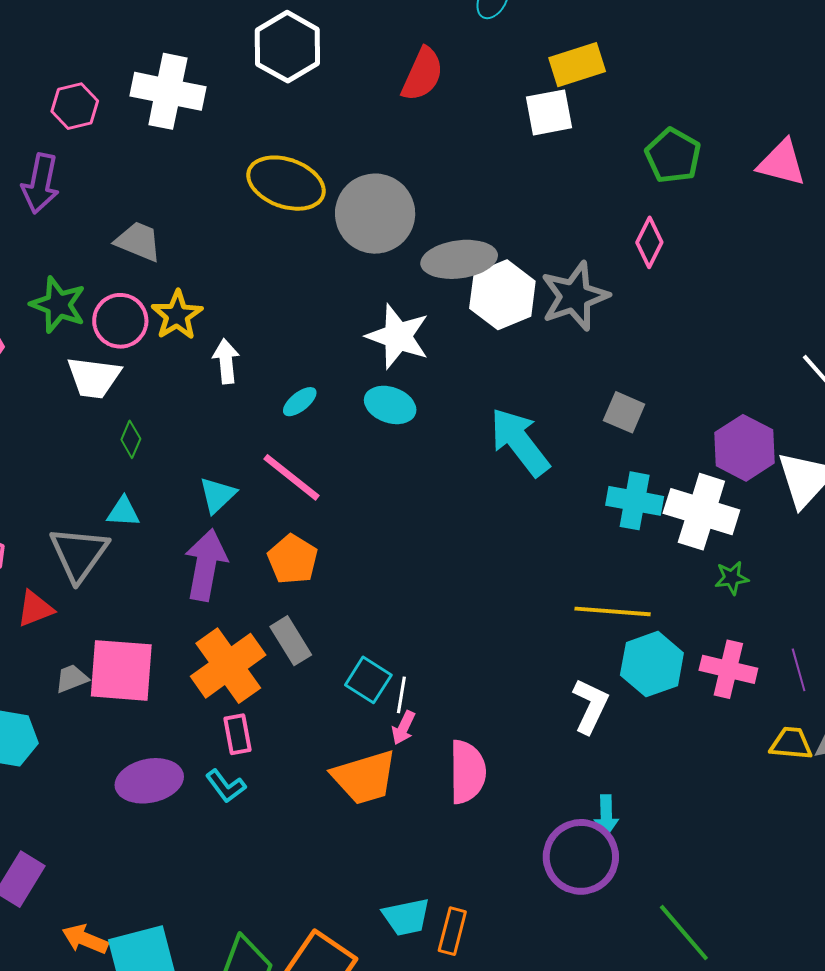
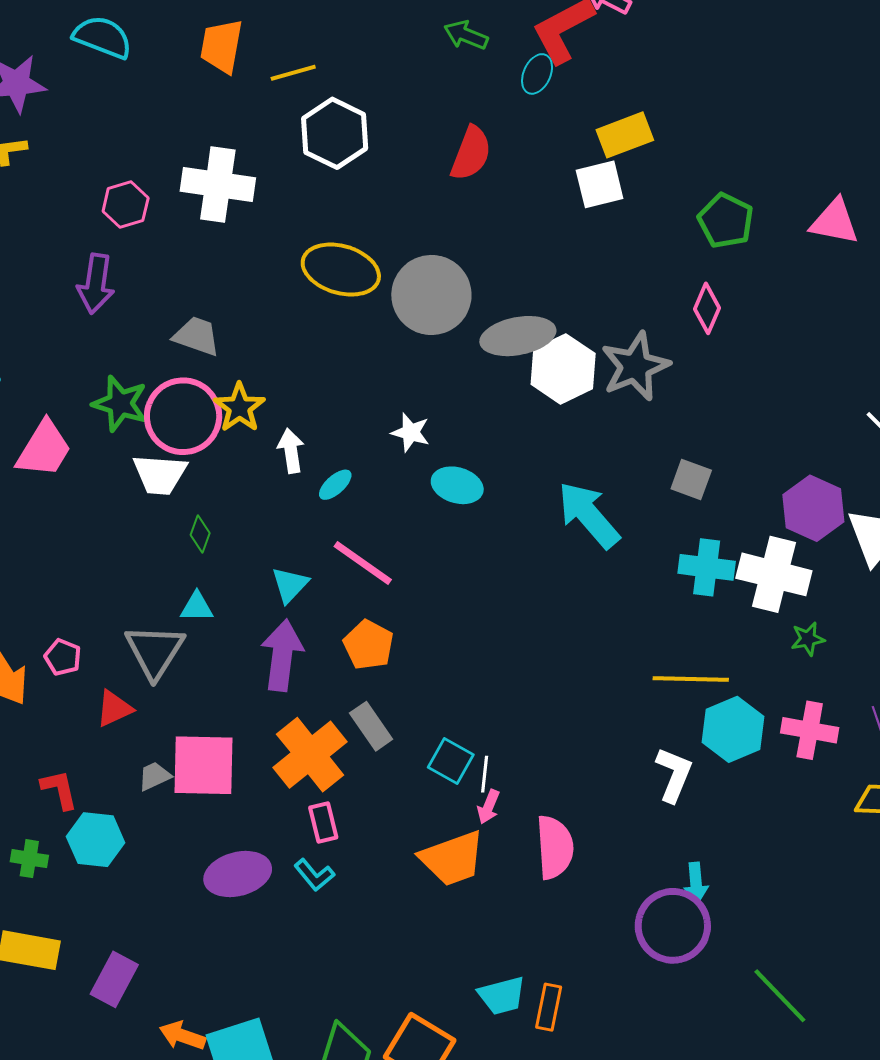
pink circle: (120, 321) -> (183, 416), size x1.4
white star: (398, 336) -> (411, 432), moved, size x0.6
cyan ellipse: (300, 402) -> (335, 485), moved

